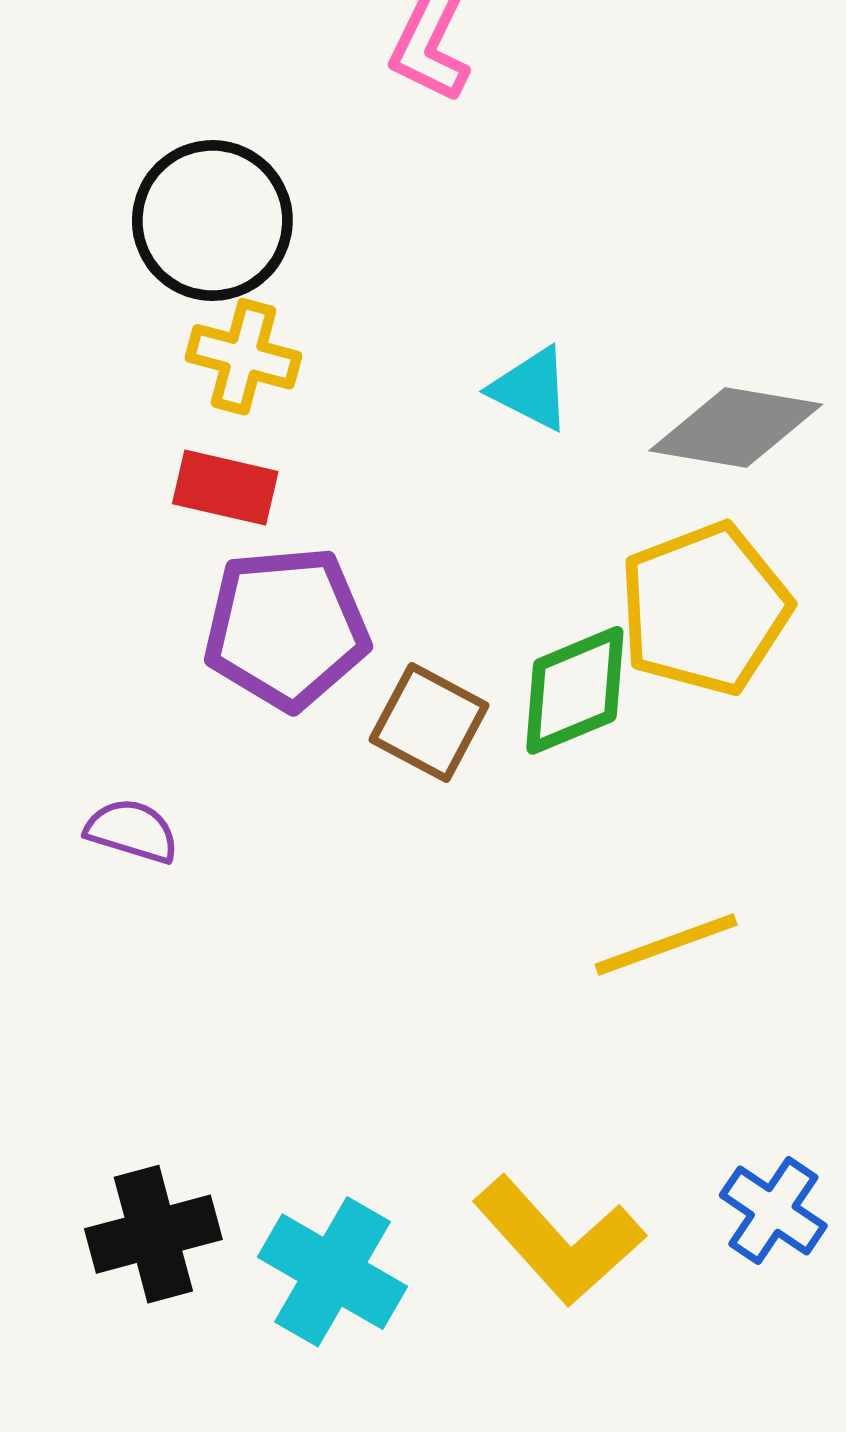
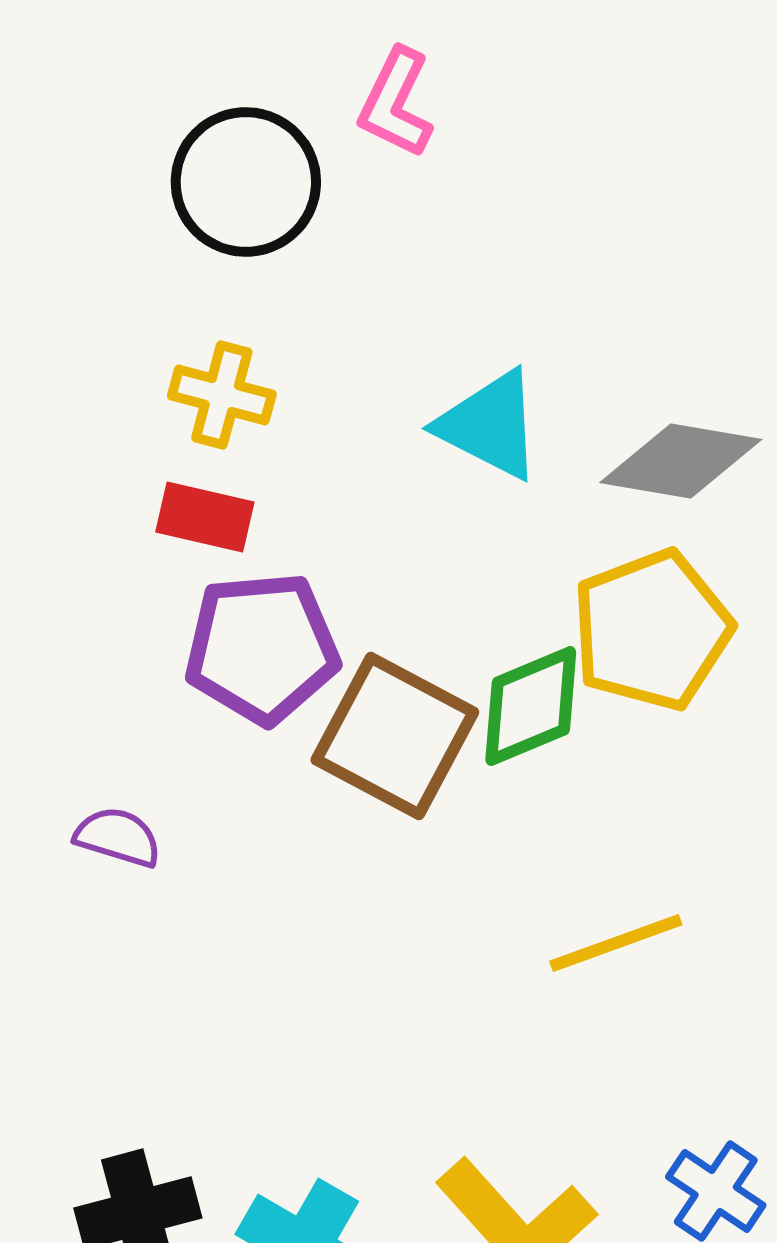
black circle: (212, 221) -> (246, 182), moved
cyan triangle: (531, 389) -> (490, 425), size x1.4
brown square: (429, 722) -> (395, 736), size x1.5

